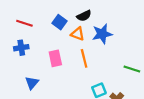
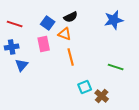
blue star: (102, 34) -> (114, 20), moved
pink rectangle: (55, 58) -> (44, 44), moved
blue triangle: (32, 83) -> (22, 65), moved

